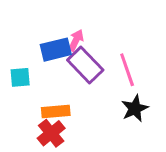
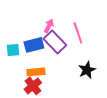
blue rectangle: (56, 50) -> (34, 45), moved
pink line: (127, 70) -> (78, 33), moved

